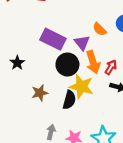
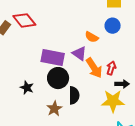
black circle: (67, 64) -> (58, 78), moved
yellow star: (81, 87) -> (113, 101), moved
black semicircle: (69, 100) -> (74, 95), moved

